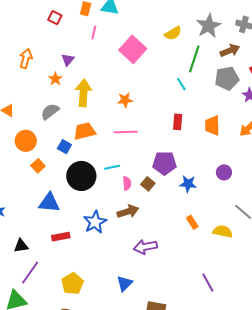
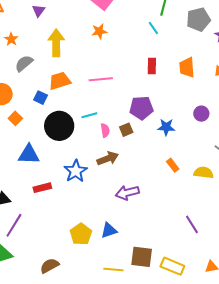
orange star: (55, 79) -> (11, 39), moved
orange star: (125, 100) -> (99, 31), moved
brown square: (148, 184) -> (126, 130), turned 32
blue triangle: (125, 283) -> (109, 230), turned 30
yellow pentagon: (72, 284) -> (81, 234), moved

